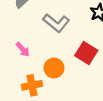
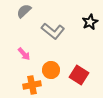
red square: (86, 53) -> (79, 75), moved

